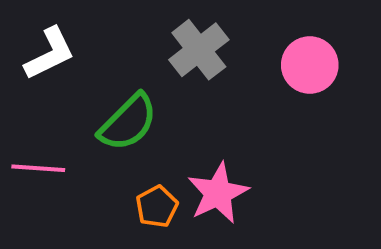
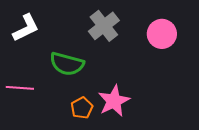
green semicircle: (128, 122) -> (67, 64), turned 60

